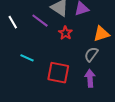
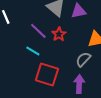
purple line: (40, 21) -> (38, 31), moved
cyan line: (27, 58) -> (33, 51), moved

